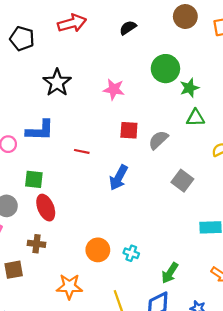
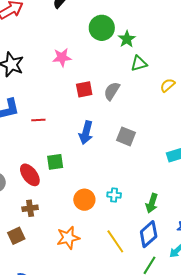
red line: (82, 151) -> (38, 120), moved
green square: (34, 179) -> (55, 162), moved
gray square: (182, 181) -> (126, 136), moved

